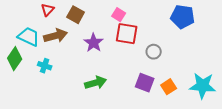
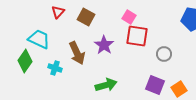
brown arrow: (56, 36) -> (77, 53), moved, turned 80

